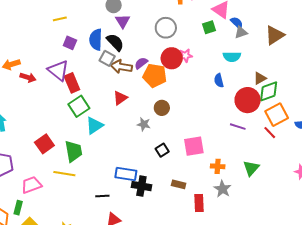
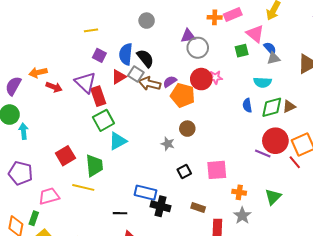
purple triangle: (123, 21) -> (188, 36), moved, turned 49
green diamond: (269, 91) -> (272, 107), moved
red triangle: (120, 98) -> (119, 77), moved
red circle: (248, 100) -> (275, 141), moved

